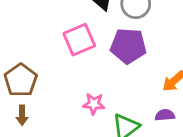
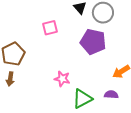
pink square: (79, 40) -> (50, 28), moved, size x0.7

